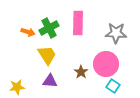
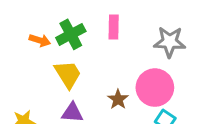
pink rectangle: (78, 23) -> (114, 27), size x0.7

